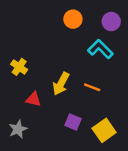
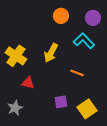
yellow cross: (19, 67) -> (16, 56), size x1.5
yellow arrow: (61, 84) -> (51, 53), moved
purple square: (73, 122) -> (61, 102), turned -32

